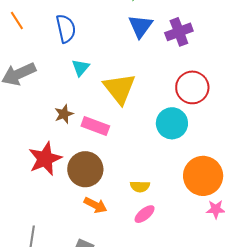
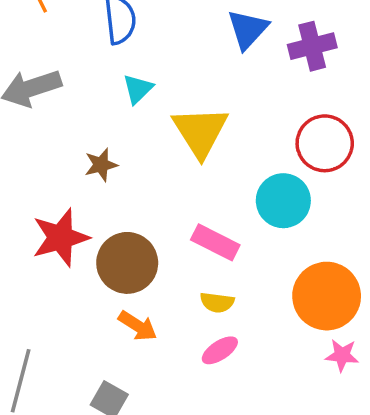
pink rectangle: (95, 126) -> (215, 242), moved

